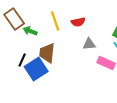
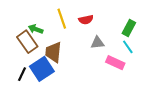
brown rectangle: (14, 19) -> (27, 42), moved
black line: (22, 60) -> (22, 74), moved

